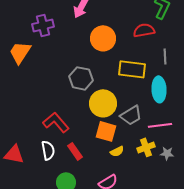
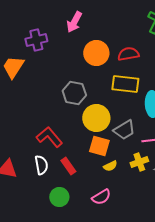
red semicircle: (144, 30) -> (128, 54), moved

